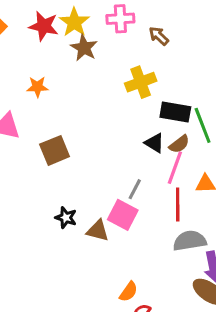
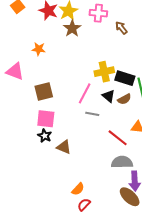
yellow cross: (141, 82) -> (104, 72), moved
pink line: (175, 168) -> (85, 93), moved
gray line: (135, 189) -> (92, 114), moved, turned 64
red line: (178, 205) -> (118, 138), turned -60
pink square: (123, 215) -> (46, 119), moved, turned -30

